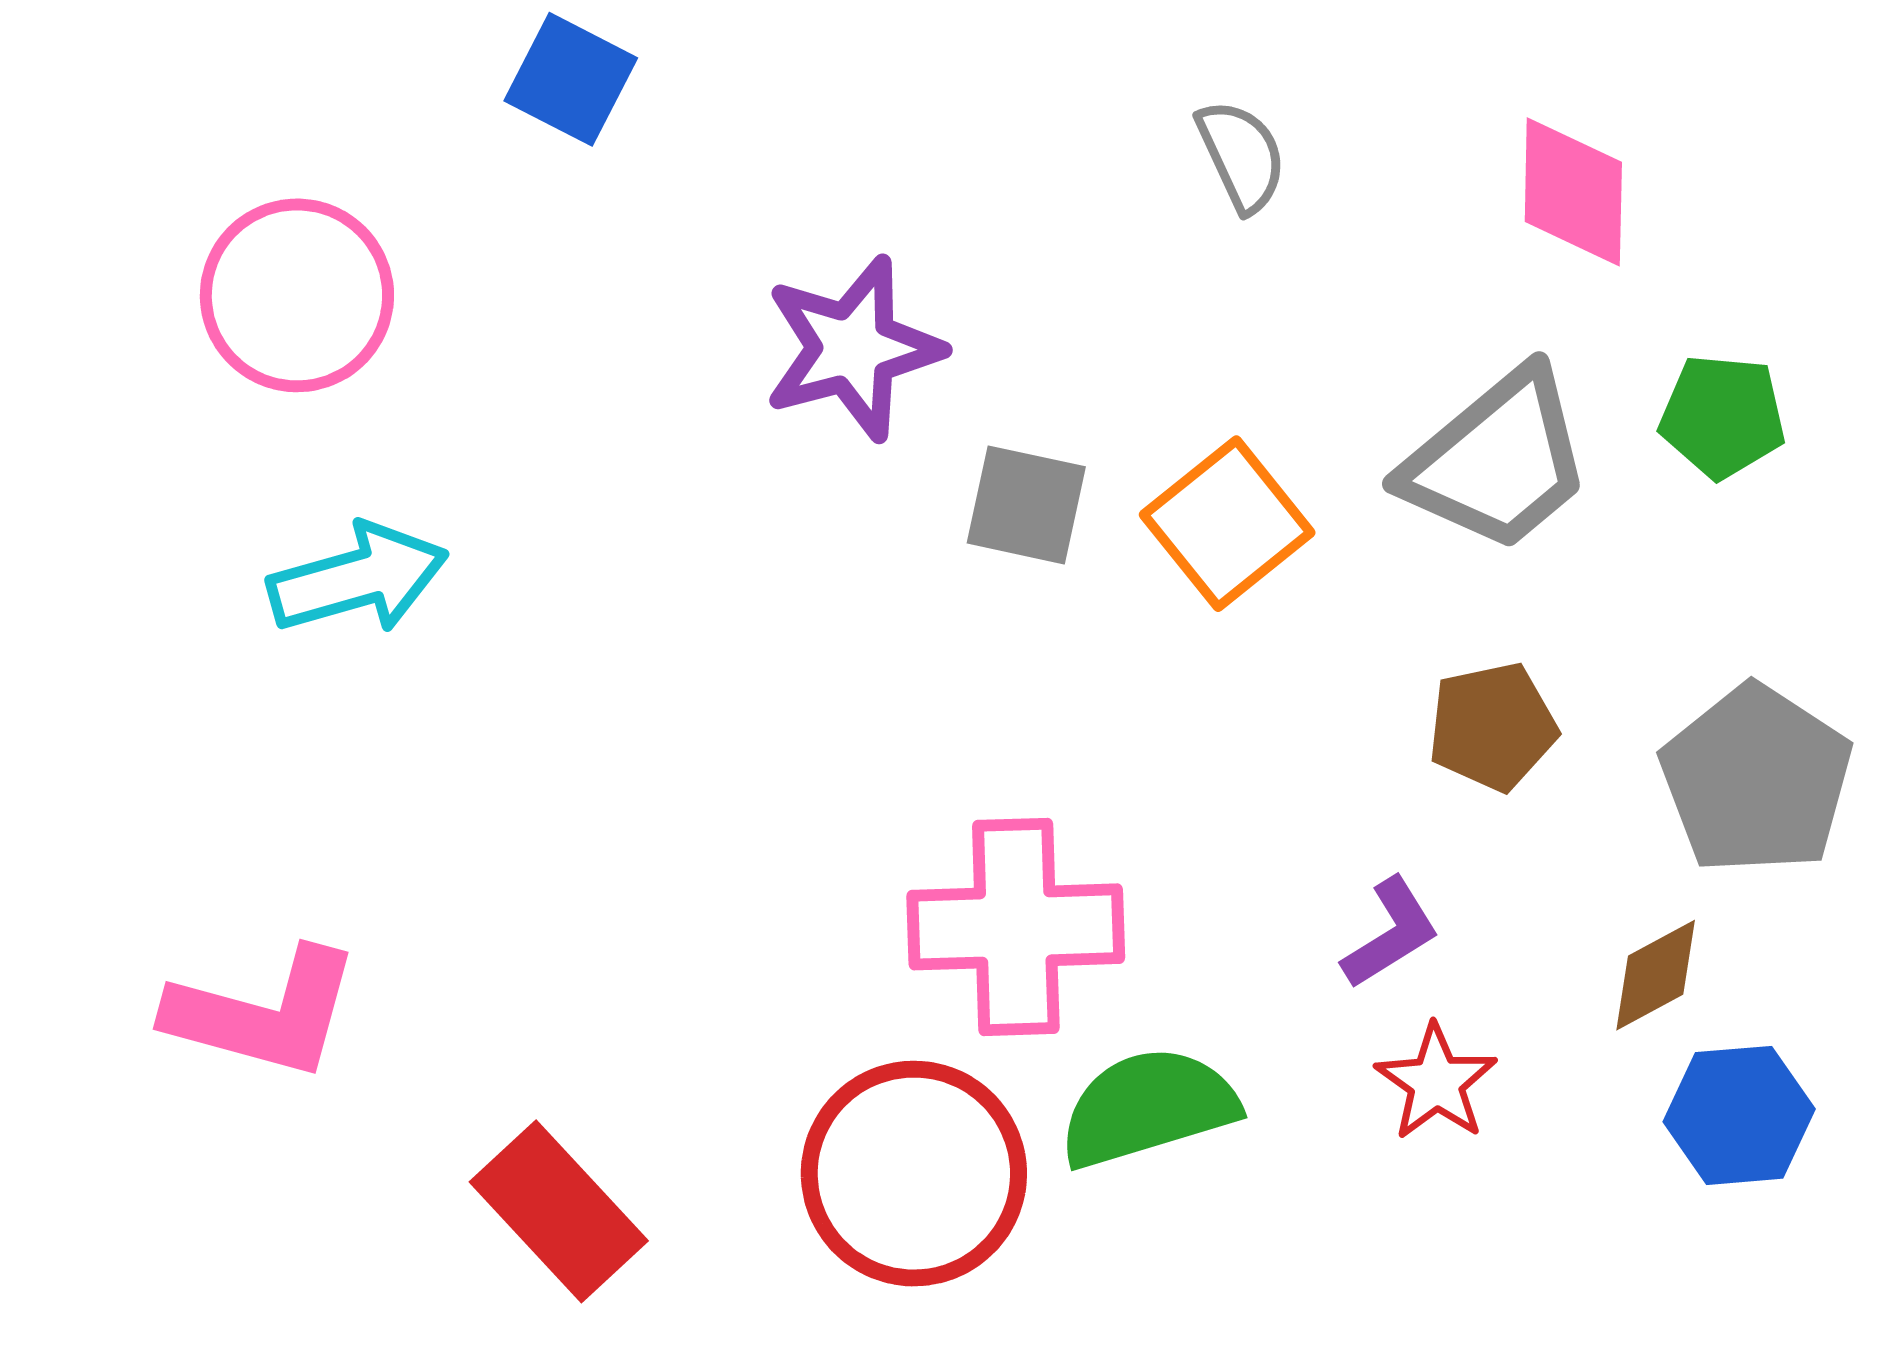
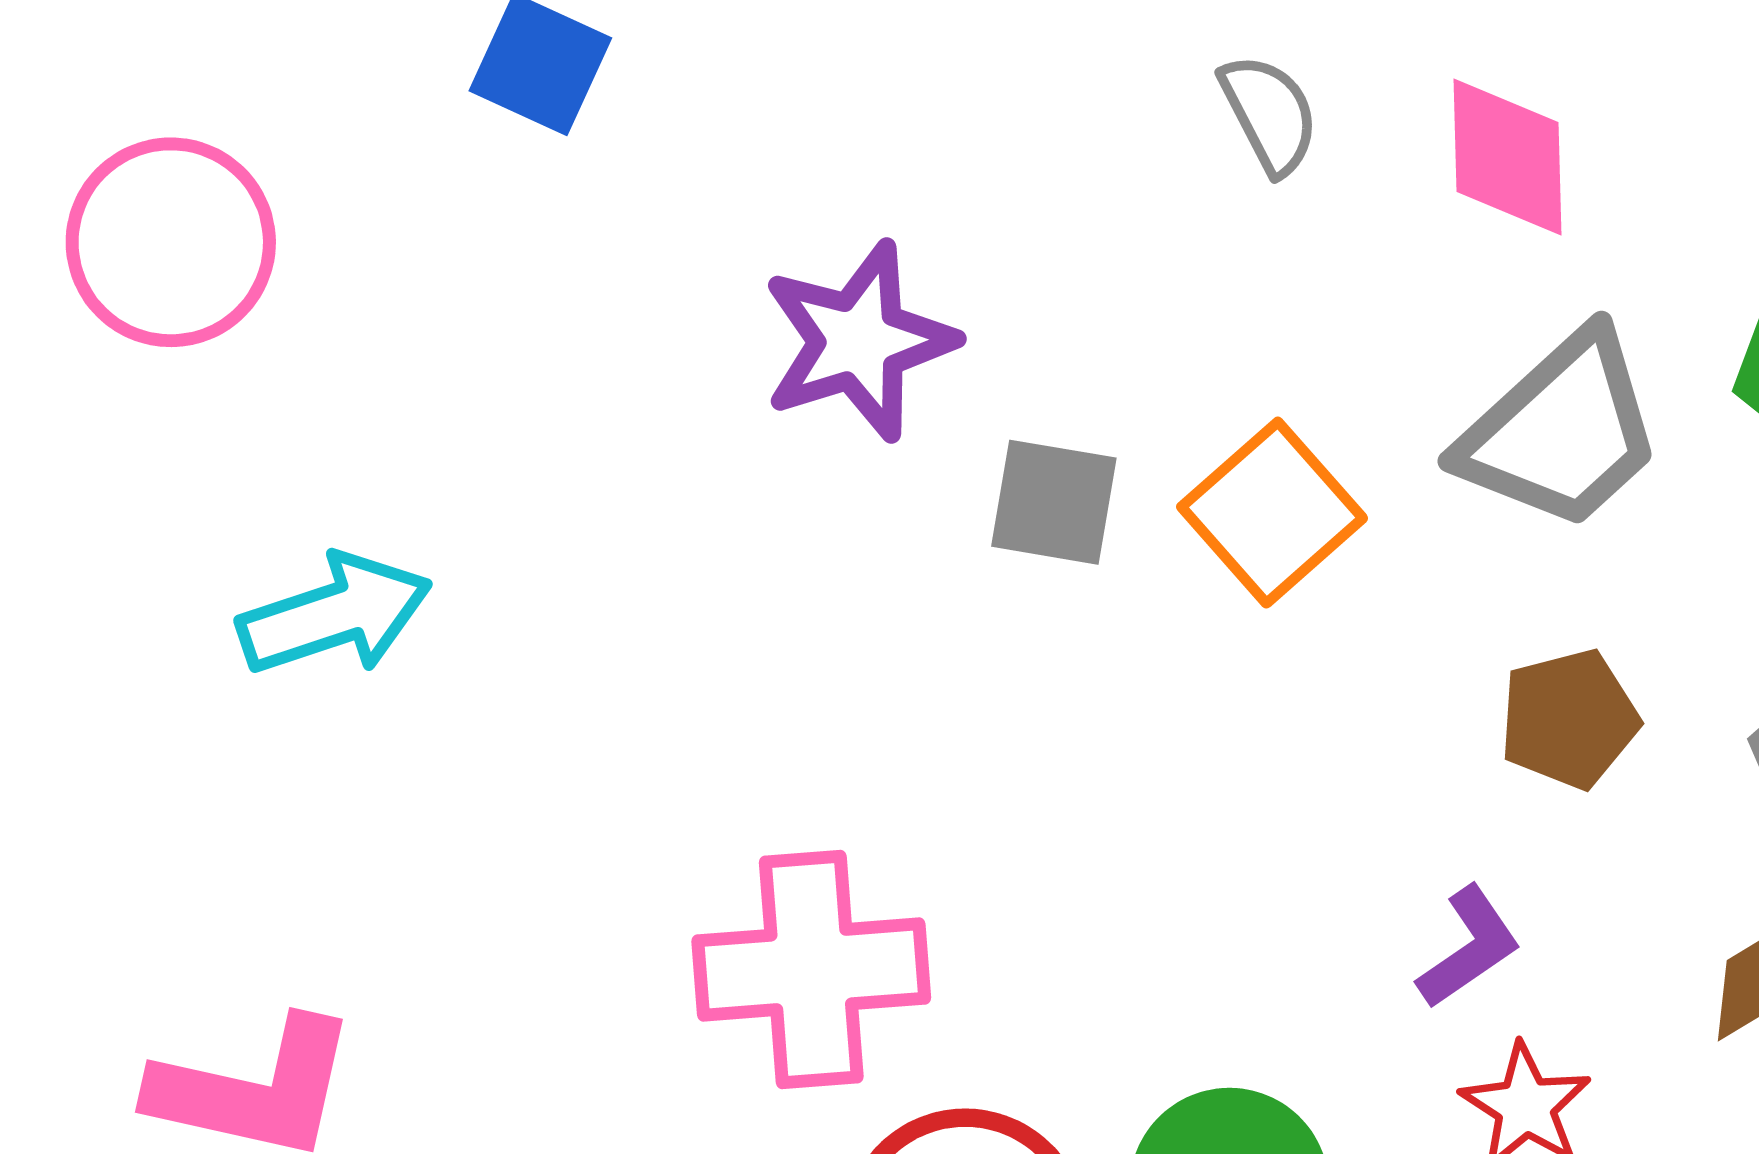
pink diamond: (1573, 192) -> (1507, 157), moved
pink circle: (297, 295) -> (171, 242), moved
pink cross: (1016, 927) -> (811, 970), moved

